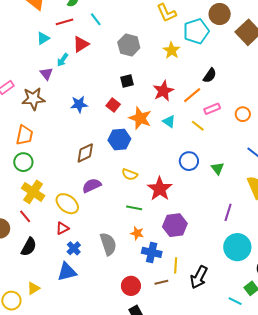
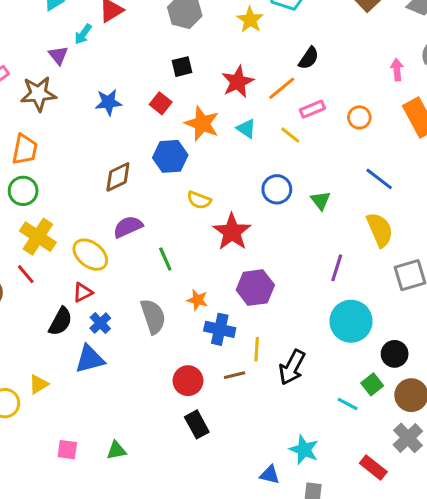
yellow semicircle: (130, 174) -> (199, 200), moved
green line: (134, 208) -> (165, 259), moved, turned 56
black semicircle: (29, 247) -> (60, 321), moved

